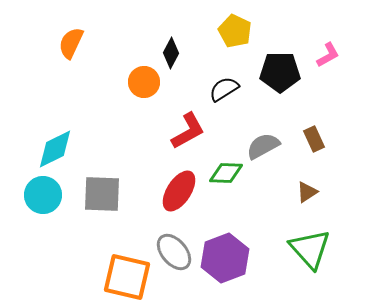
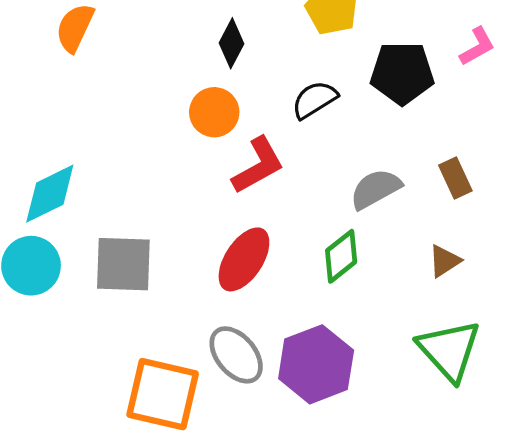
orange circle: (144, 82) -> (214, 112), moved
green diamond: (226, 173) -> (341, 256), moved, turned -40

